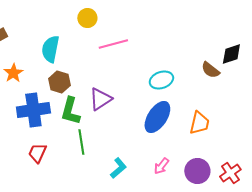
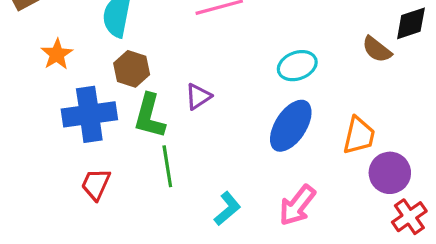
purple triangle: (100, 99) -> (198, 96), size x0.7
pink arrow: (161, 166) -> (297, 205), size x1.5
purple circle: (197, 171) -> (390, 173), moved

